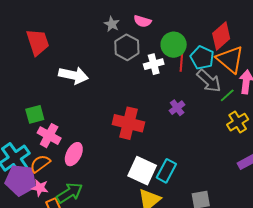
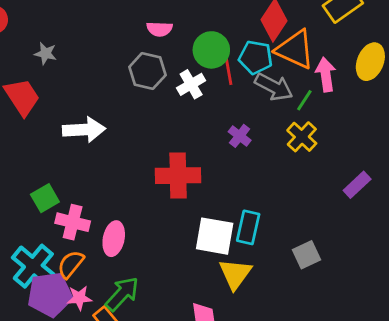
gray star: (112, 24) -> (46, 54), moved
yellow cross: (238, 122) -> (302, 137), moved

